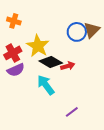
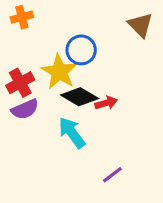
orange cross: (14, 21) -> (22, 17), moved, turned -32
brown triangle: (92, 30) -> (140, 25), moved, turned -30
blue circle: (77, 32) -> (81, 50), moved

